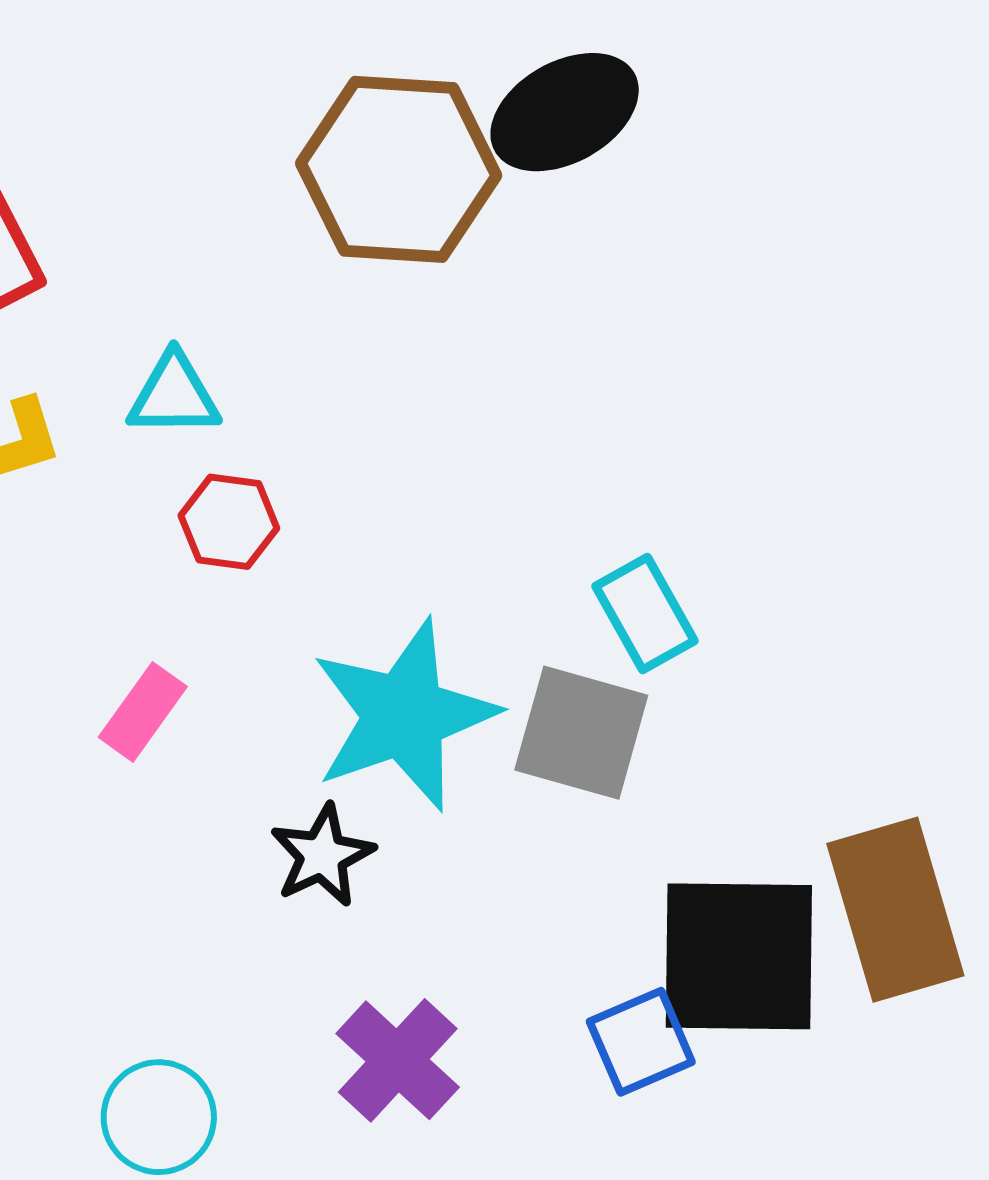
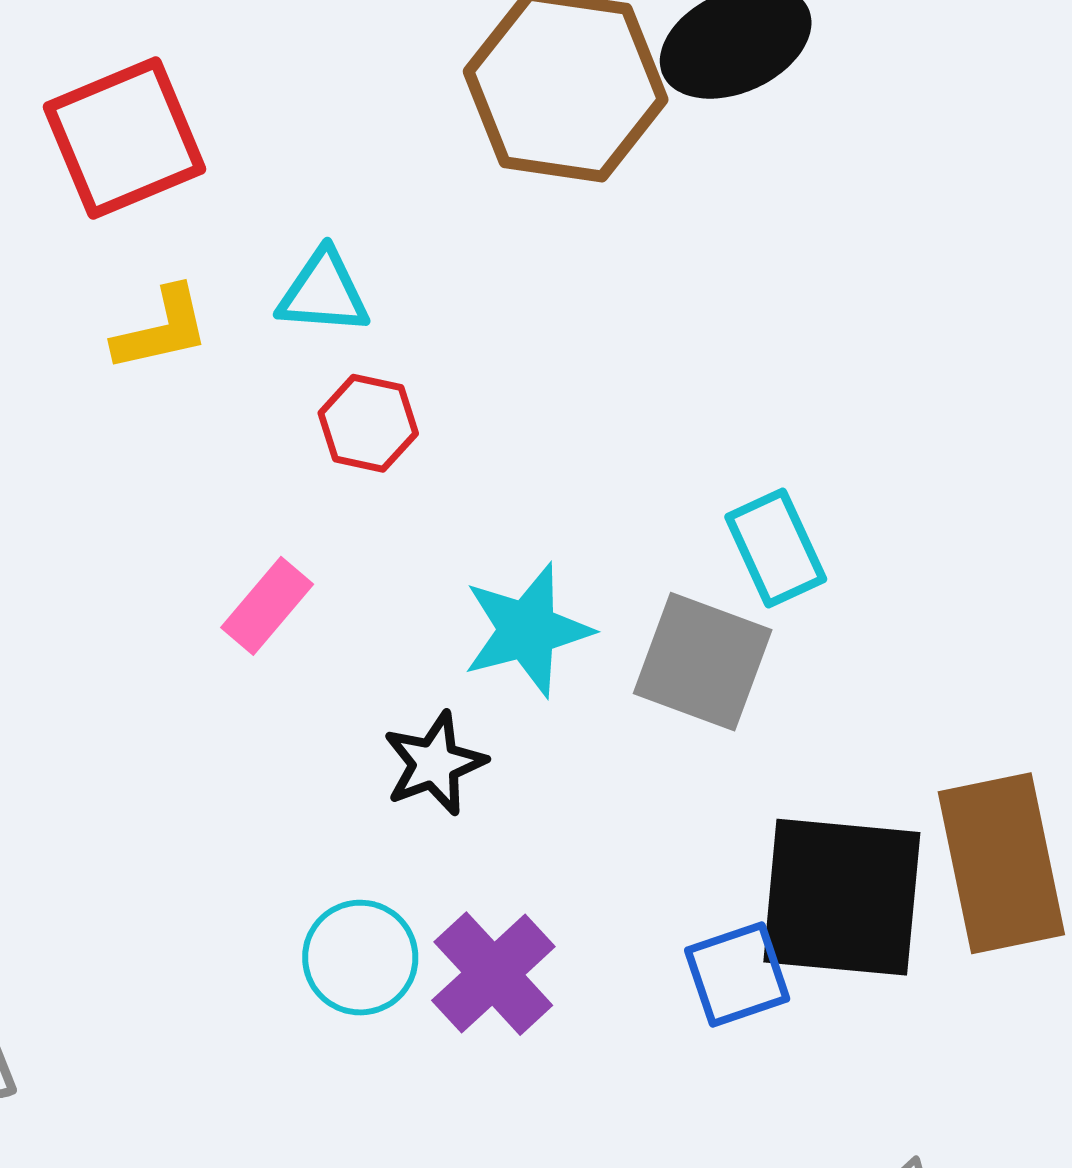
cyan star: (404, 715) -> (527, 630), size x0.7
cyan circle: (159, 1117) -> (360, 958), moved

